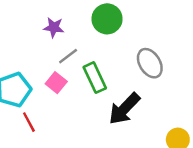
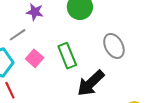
gray line: (68, 56) -> (18, 35), moved

